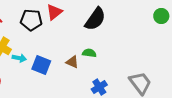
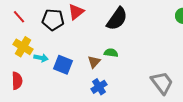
brown triangle: (72, 62) -> (94, 62), turned 48
blue cross: (99, 87) -> (99, 87), moved

